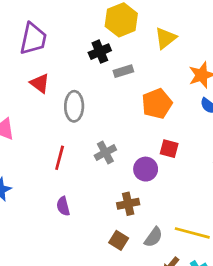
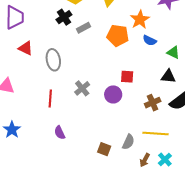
orange pentagon: (157, 104) -> (118, 35), moved, turned -30
brown cross: (128, 204) -> (153, 103), moved

